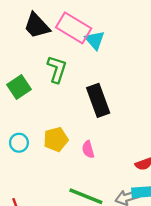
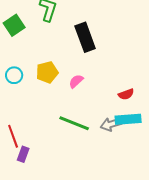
pink semicircle: (88, 149) -> (76, 81), turned 63

